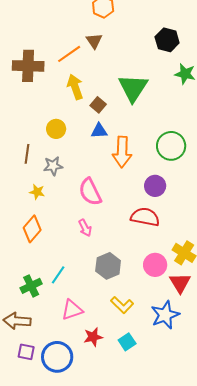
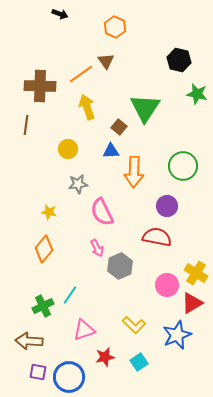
brown square: (98, 105) -> (119, 127), moved
brown line: (27, 154) -> (26, 125), moved
gray star: (53, 166) -> (78, 184), moved
gray hexagon: (108, 266) -> (120, 266), moved
red triangle: (180, 283) -> (192, 303), turned 30

